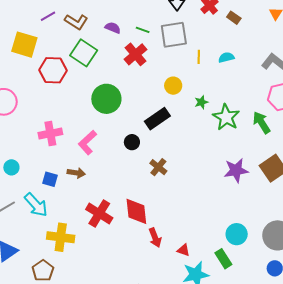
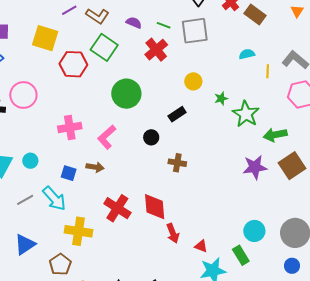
brown rectangle: (234, 18) -> (255, 14), size x1.5
yellow line: (199, 57) -> (268, 71), moved
black rectangle: (157, 119) -> (177, 114), size x0.7
green arrow: (261, 123) -> (275, 135), moved, turned -70
brown cross: (158, 167) -> (177, 163), turned -30

